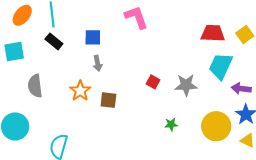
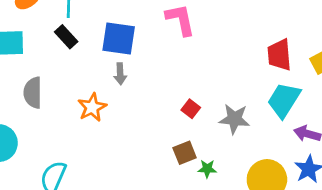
red trapezoid: (213, 33) -> (279, 55), turned -105
blue square: (93, 37) -> (119, 38), size x1.5
brown square: (108, 100) -> (185, 153), moved, turned -36

